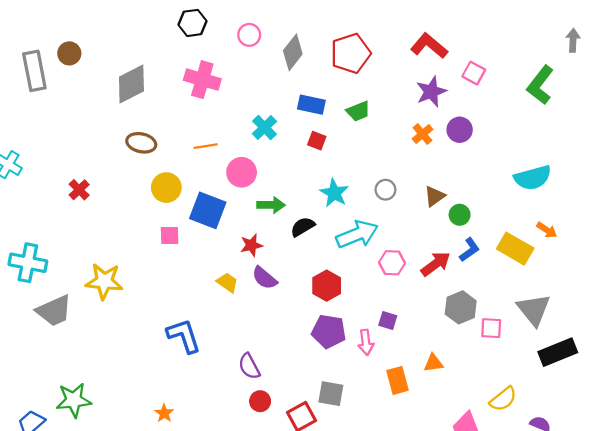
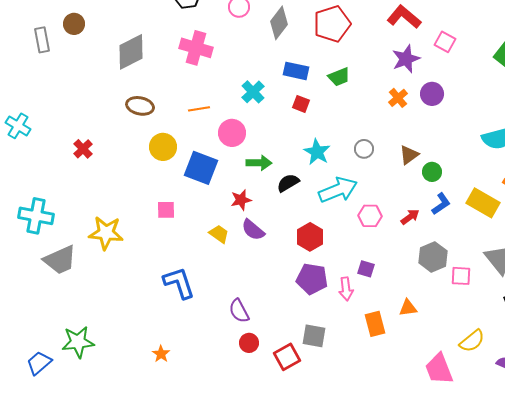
gray rectangle: (34, 71) -> (42, 40), size x0.7
pink square: (170, 235) -> (166, 210), moved
red arrow: (436, 264) -> (410, 217), size x0.7

